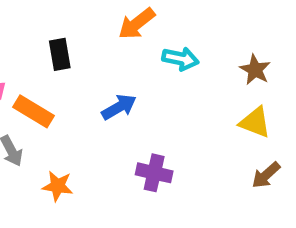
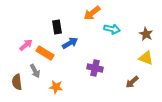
blue arrow: (119, 107) -> (70, 43), moved
purple cross: (154, 173) -> (95, 68), moved
brown arrow: (266, 175) -> (132, 82), moved

